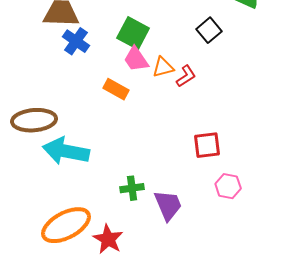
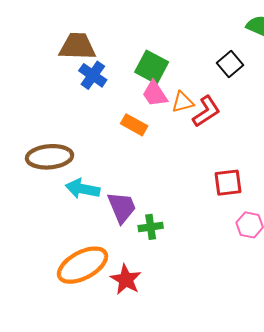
red L-shape: (186, 76) -> (206, 111), size x1.4
cyan arrow: (66, 151) -> (83, 189), size x0.7
purple trapezoid: (168, 205) -> (122, 207), moved

